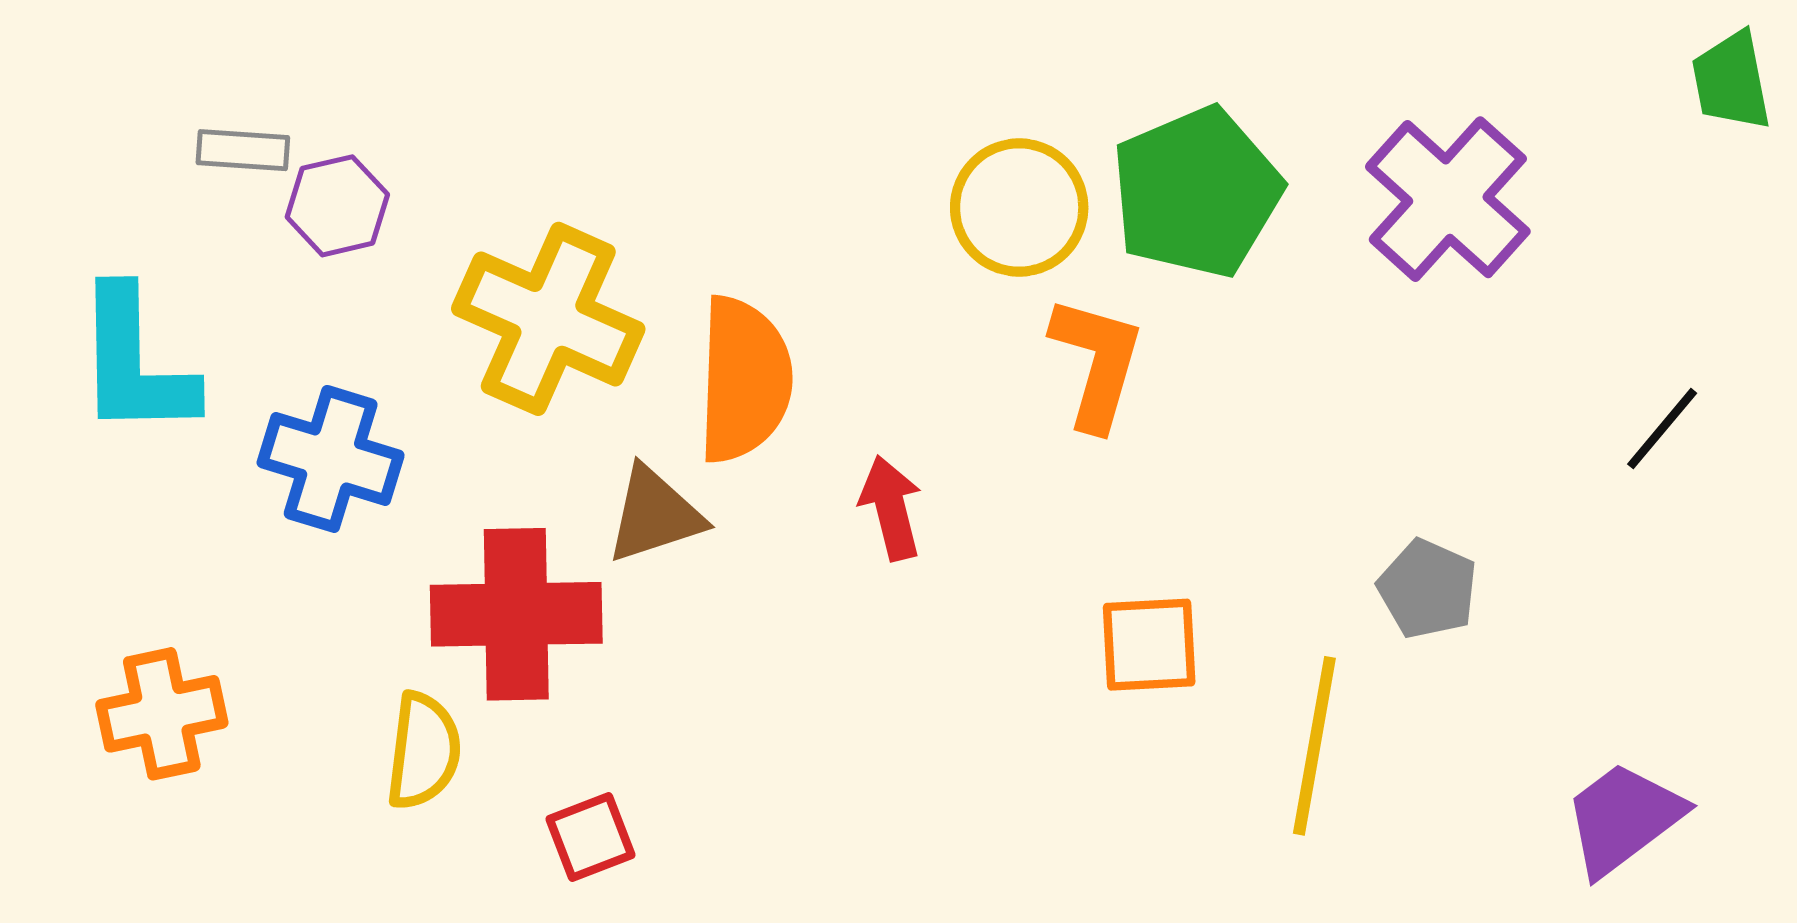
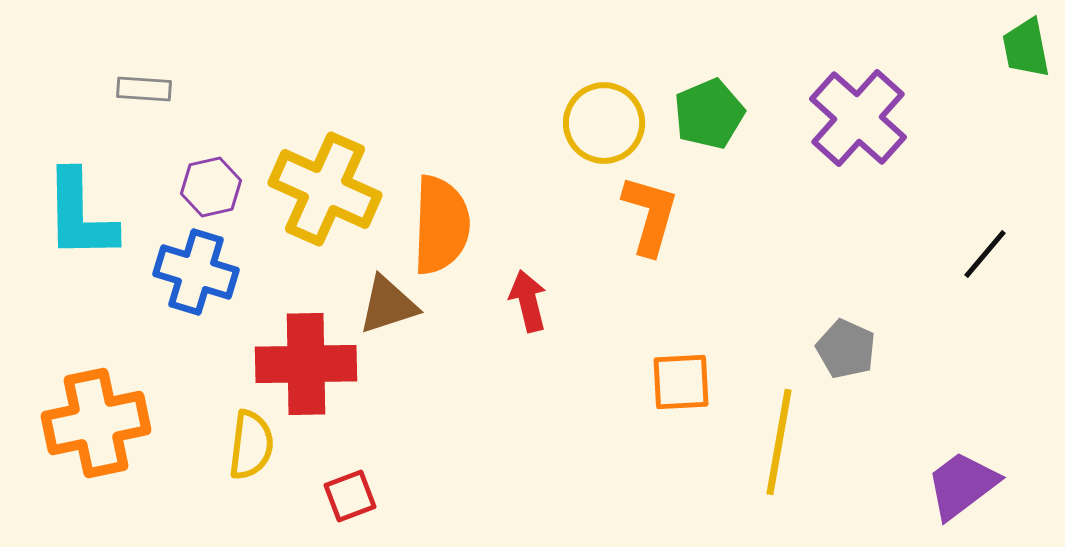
green pentagon: (1196, 192) -> (709, 114), size x0.7
purple hexagon: (337, 206) -> (211, 187), moved
orange cross: (162, 714) -> (96, 423), size x1.4

